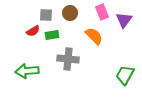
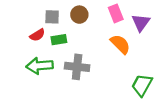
orange semicircle: (94, 36) -> (120, 44), moved
green arrow: (27, 71) -> (40, 66), moved

